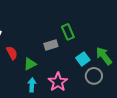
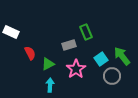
pink star: (58, 82) -> (76, 69), moved

